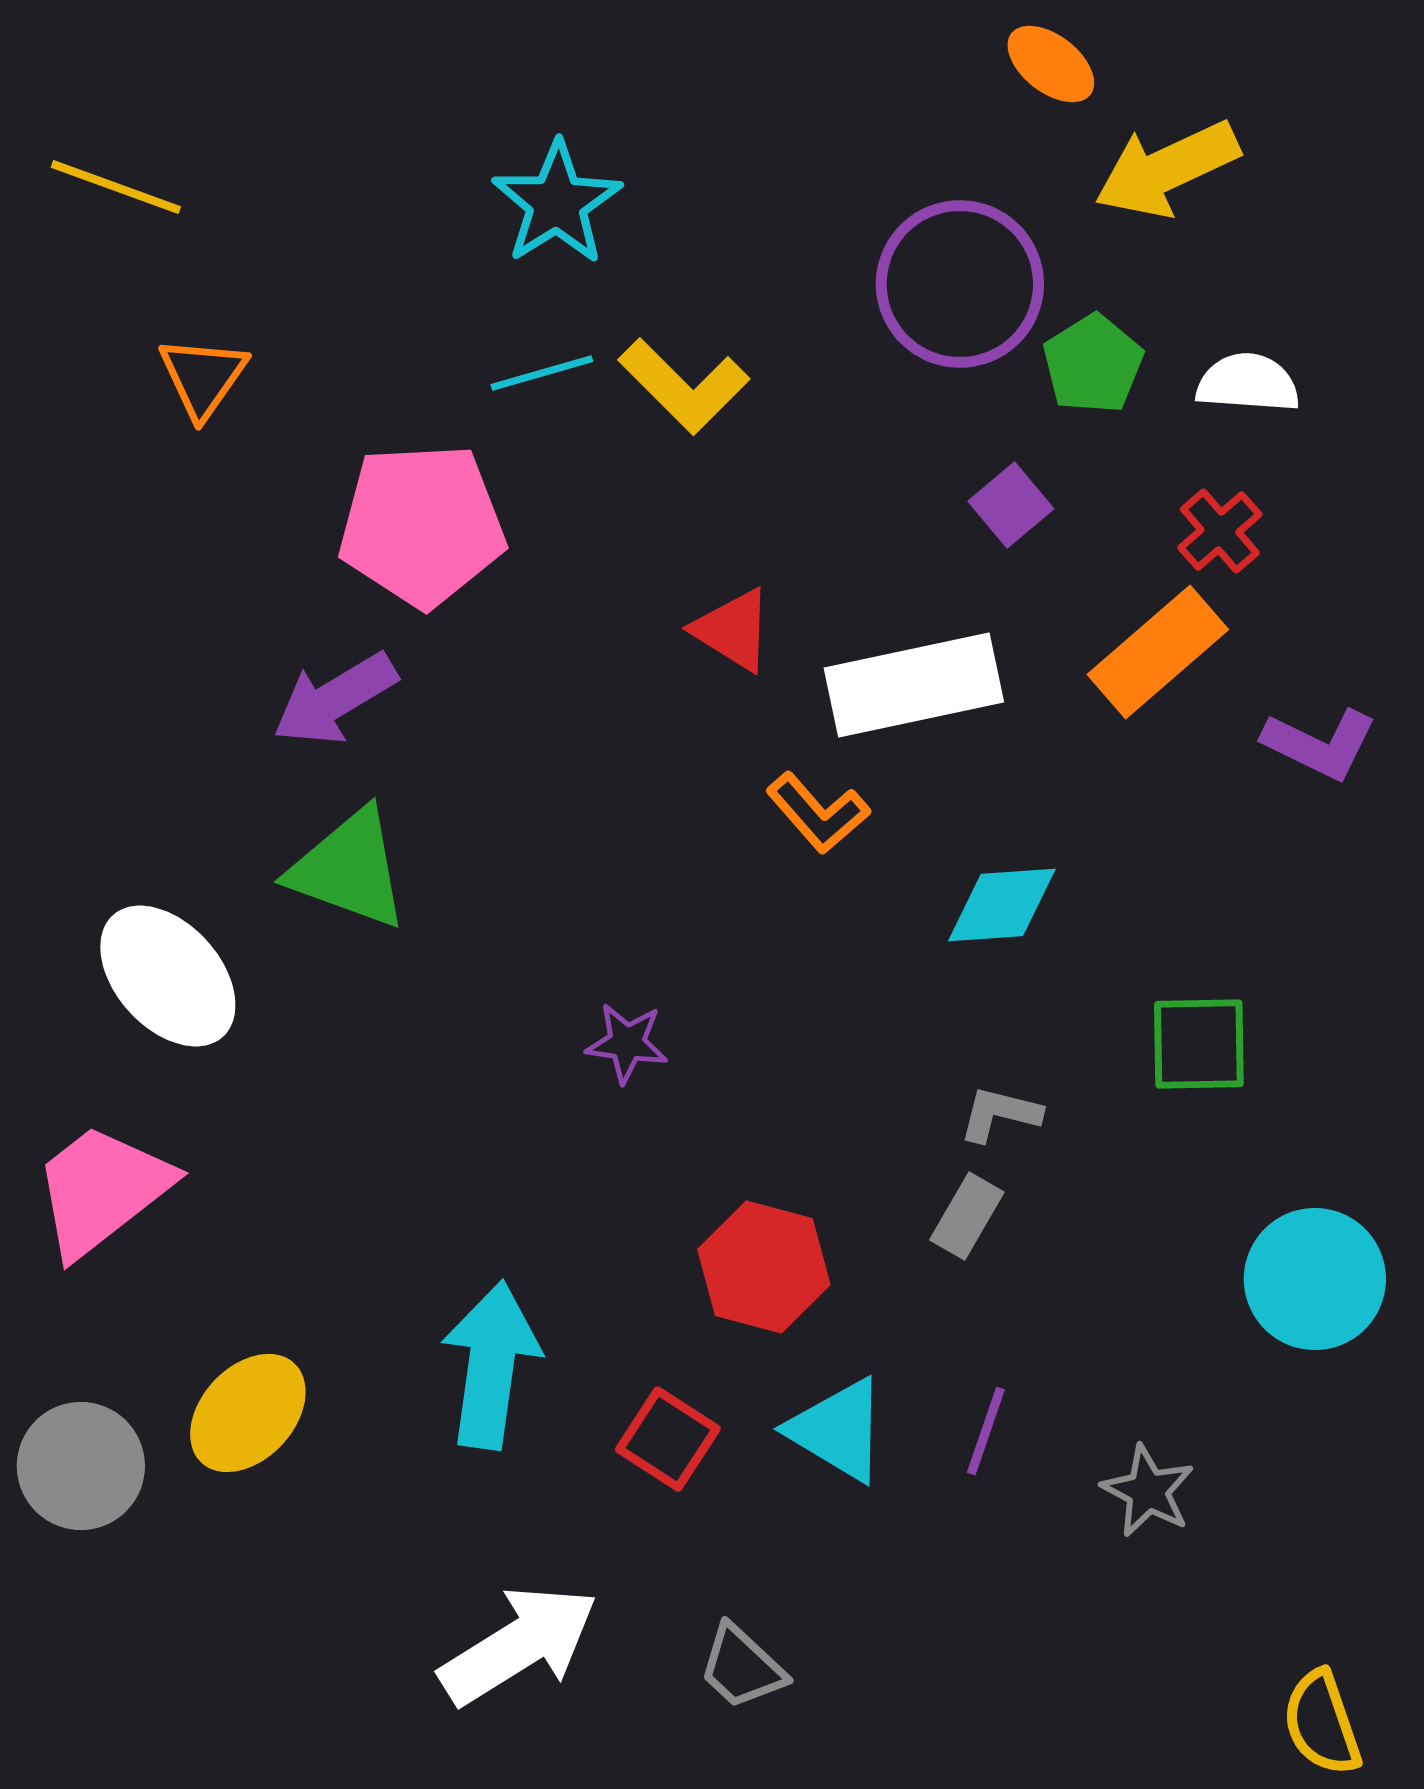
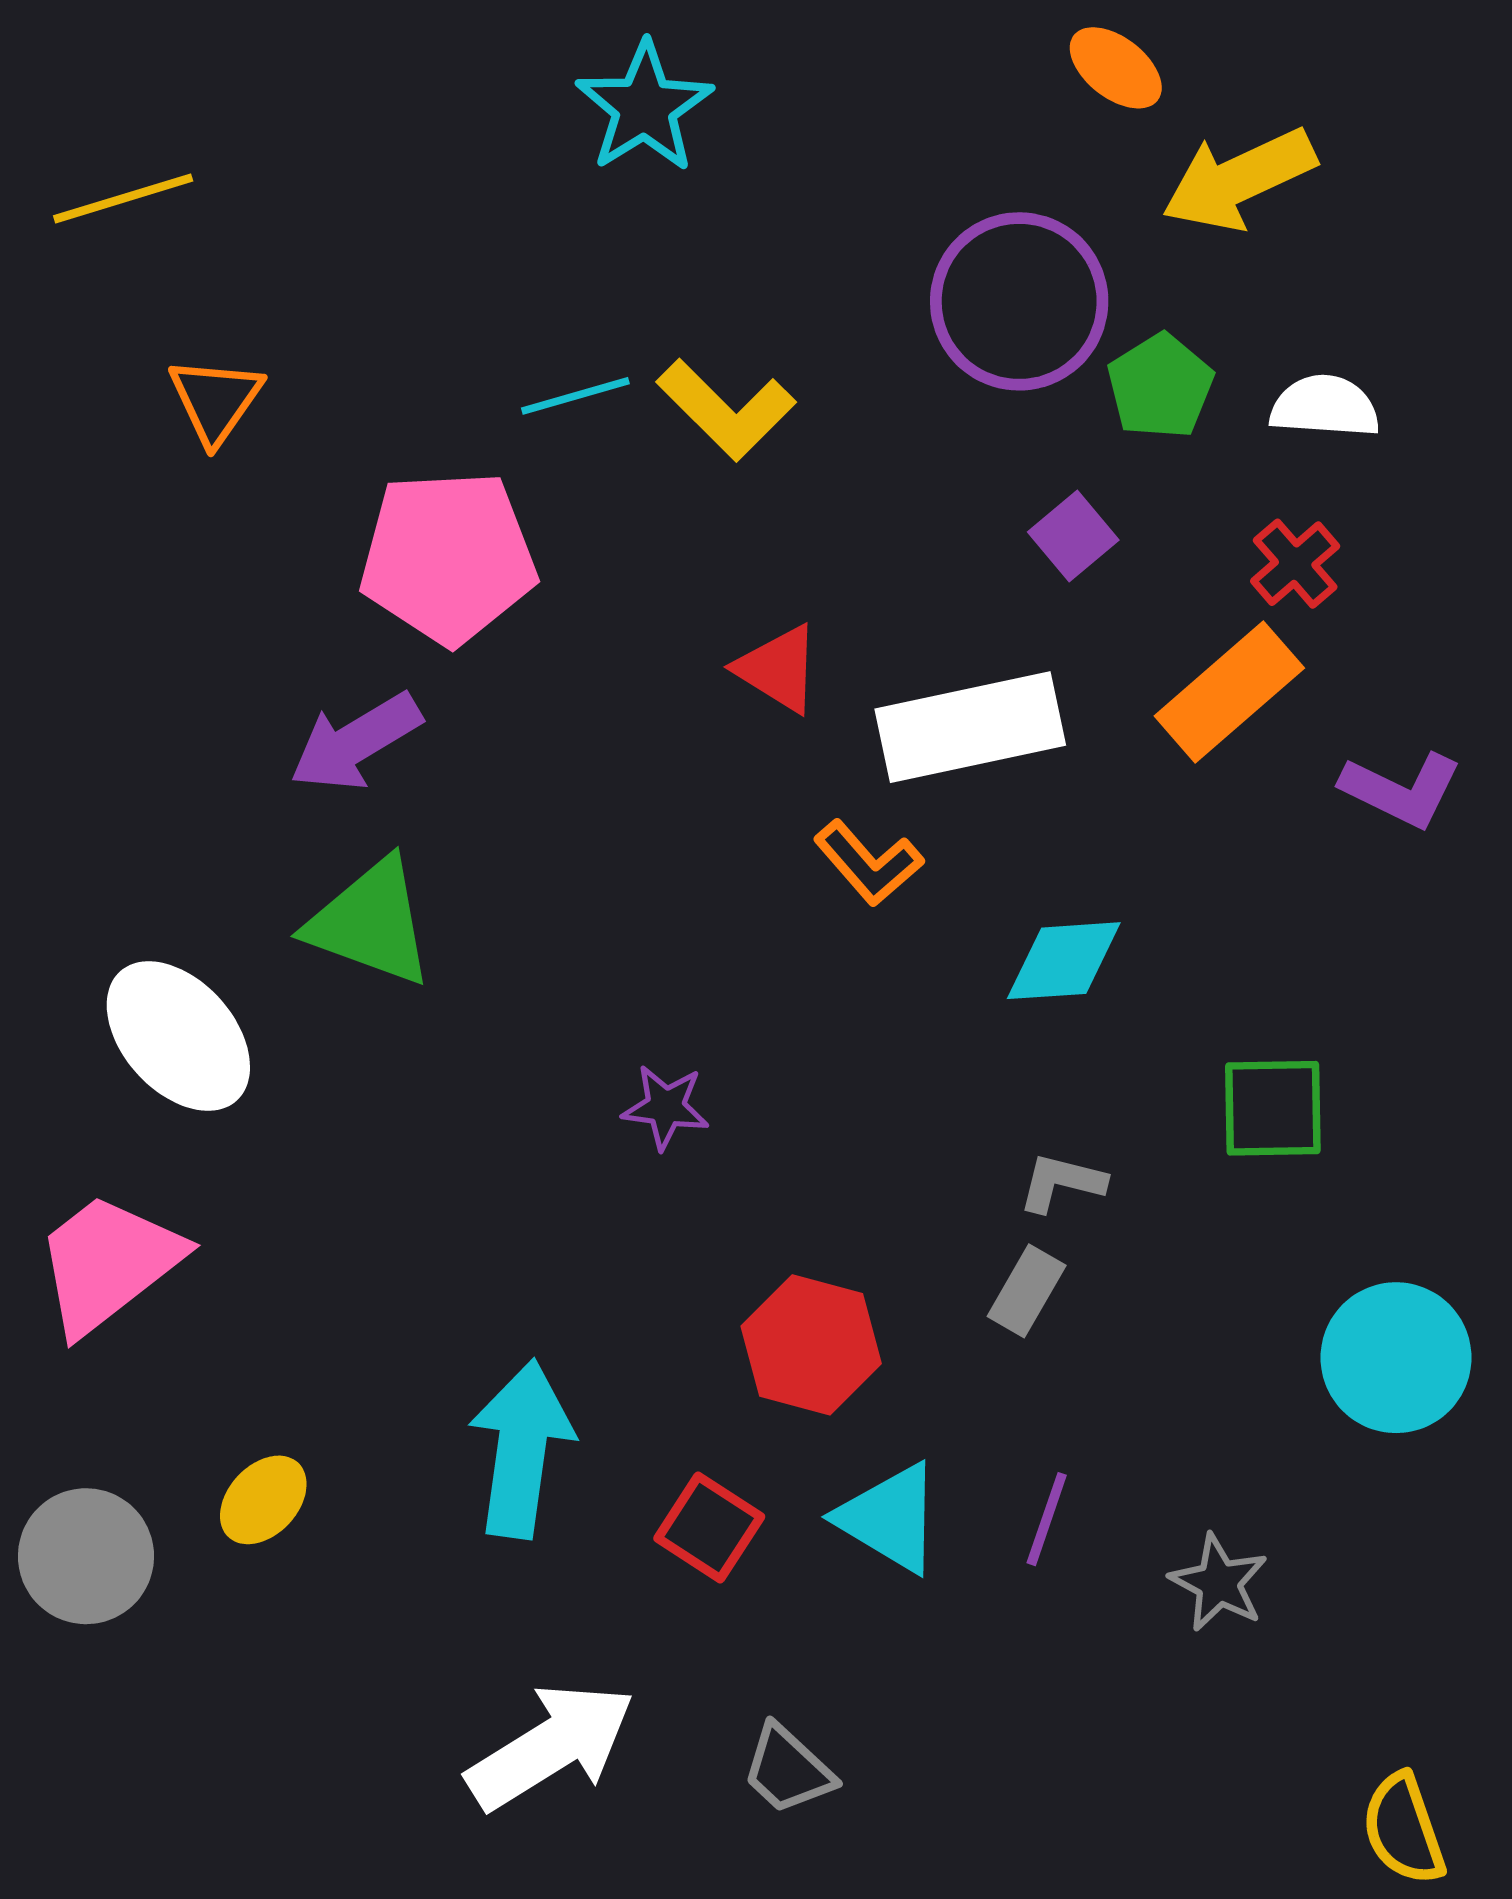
yellow line: (116, 187) -> (123, 198), turned -37
cyan star: (557, 203) -> (644, 107), moved
yellow ellipse: (248, 1413) -> (263, 1500), size x0.7

